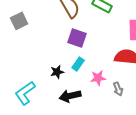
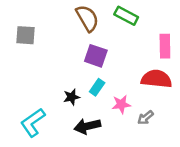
gray square: (19, 21) -> (25, 35), turned 30
gray arrow: (118, 89) -> (146, 118), turned 72

